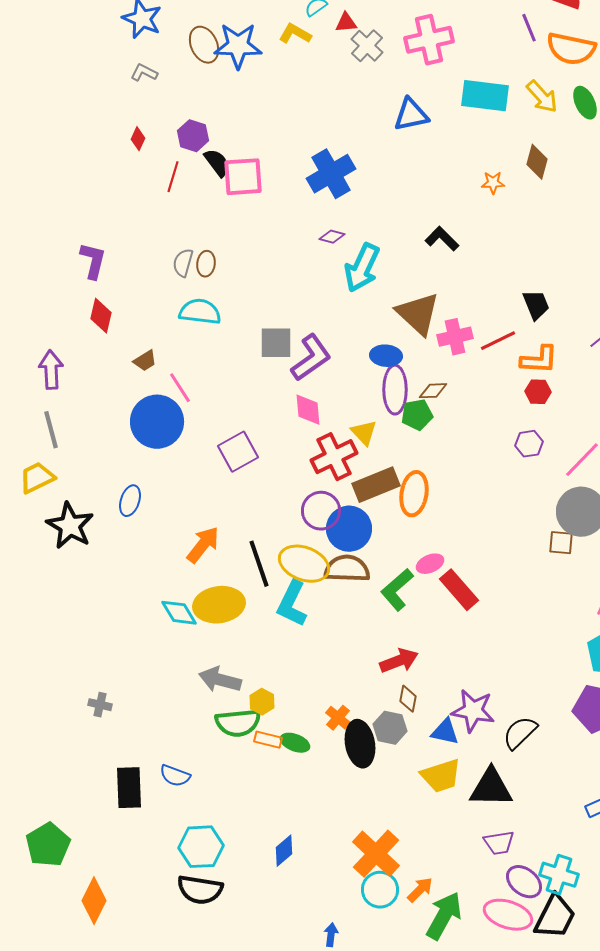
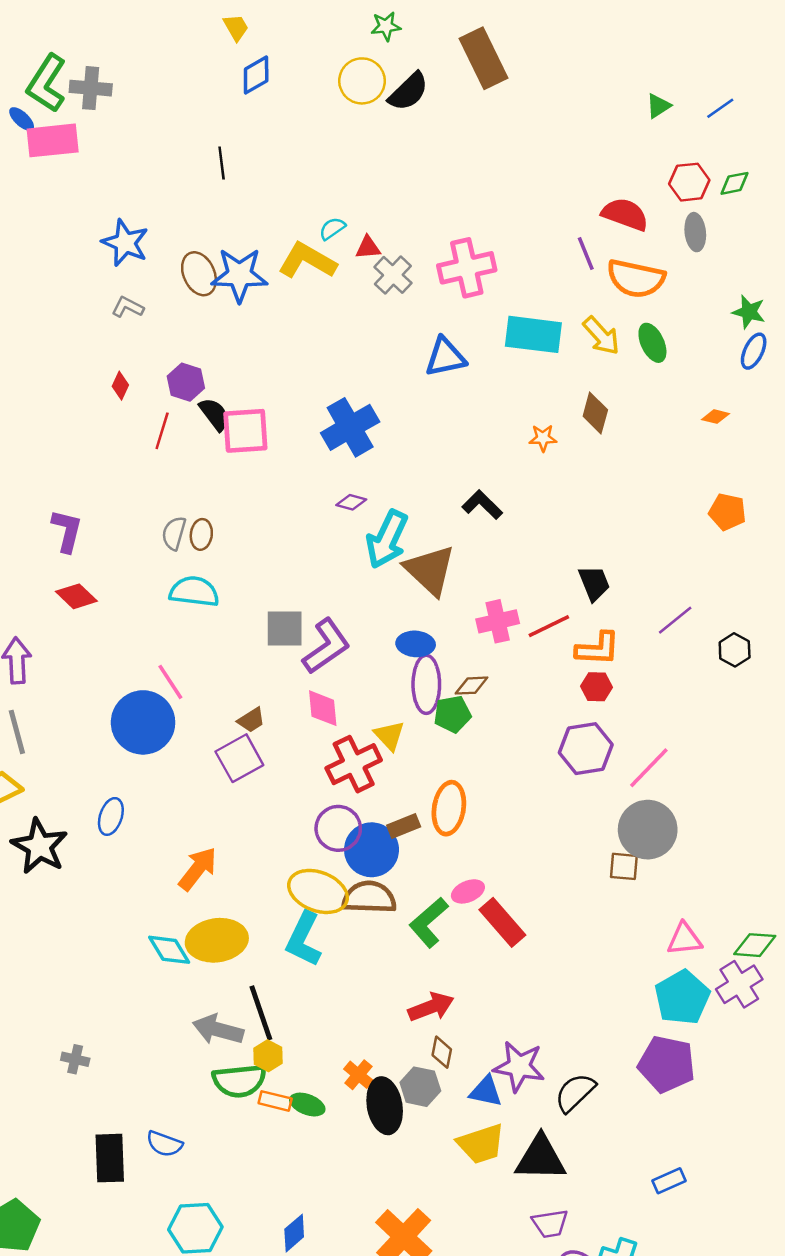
yellow L-shape: (295, 34) -> (307, 261), size x1.5
brown triangle: (418, 314) -> (430, 570), moved
red diamond: (101, 316) -> (76, 596), turned -60
brown trapezoid: (145, 361) -> (251, 720), moved
purple hexagon: (529, 444) -> (586, 749), size x1.6
brown rectangle: (376, 485) -> (404, 826), moved, size x0.6
black line: (259, 564) -> (261, 1013), moved

